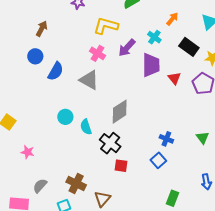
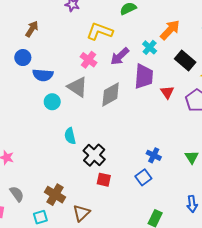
orange arrow: (172, 19) -> (170, 30), size x1.5
blue semicircle: (56, 71) -> (43, 75), turned 60
gray diamond: (120, 112) -> (111, 94), moved
cyan circle: (65, 117) -> (52, 102), moved
gray semicircle: (40, 186) -> (17, 194), turned 98

